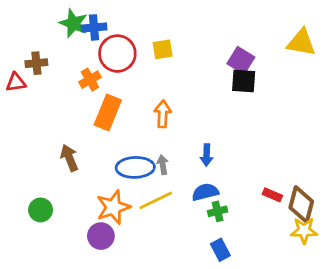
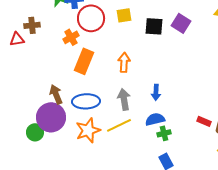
black square: (244, 81) -> (154, 26), moved
gray arrow: (163, 165) -> (124, 99), size x1.5
blue ellipse: (135, 167) -> (86, 101), moved
purple circle: (101, 236) -> (51, 117), moved, size x1.5

